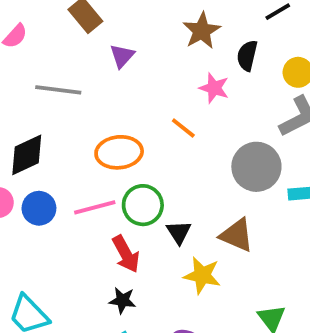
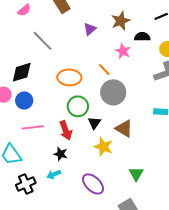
purple triangle: (122, 56) -> (90, 29), moved
black semicircle: (247, 56) -> (142, 37), turned 70
gray line: (58, 90) -> (43, 41), turned 30
gray circle: (256, 167) -> (113, 92), moved
pink line: (95, 207) -> (33, 127), moved

